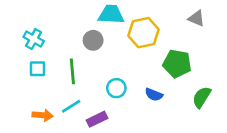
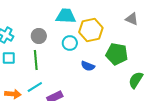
gray circle: (93, 40) -> (39, 36), moved
cyan circle: (116, 88) -> (70, 43), moved
blue semicircle: (154, 95) -> (88, 66), moved

